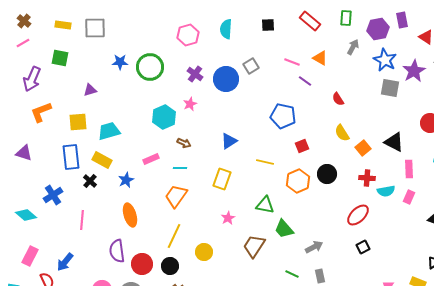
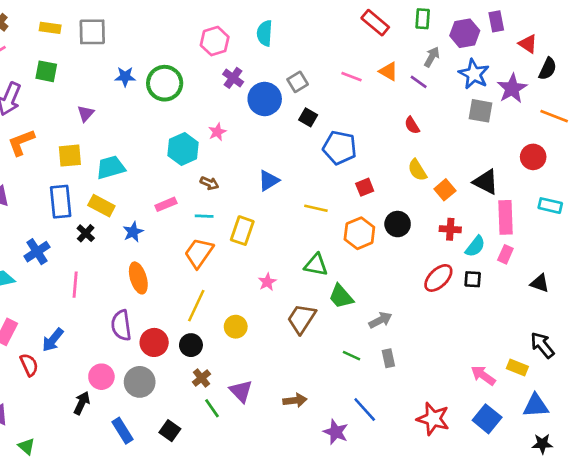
black square: (268, 25) -> (308, 117), moved, turned 32
purple cross: (195, 74) -> (233, 78), moved
purple line: (305, 81) -> (419, 82), moved
purple triangle: (90, 90) -> (86, 113), turned -32
pink rectangle: (409, 169) -> (505, 217), size x1.4
yellow rectangle: (222, 179) -> (242, 231), moved
cyan semicircle: (386, 191) -> (475, 246), turned -42
black square: (363, 247) -> (473, 279), moved, turned 32

